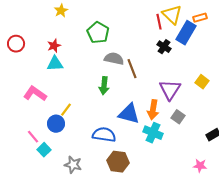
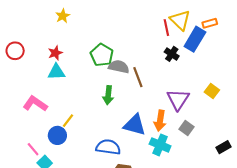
green pentagon: (98, 33) -> (102, 55), moved

